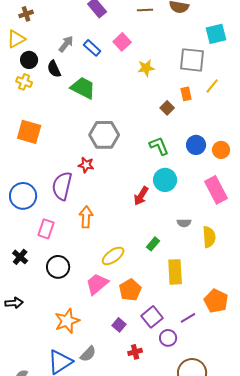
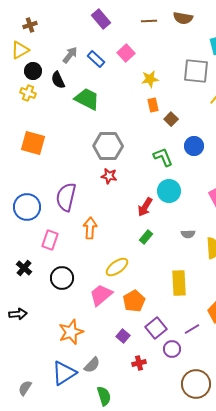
orange rectangle: (186, 94) -> (153, 105), moved
blue circle: (196, 145) -> (194, 146), moved
red star: (86, 165) -> (109, 176), moved
green rectangle: (153, 244) -> (146, 237), moved

